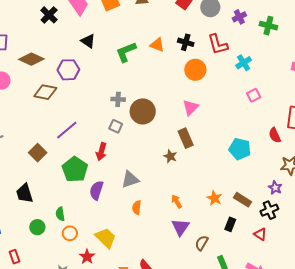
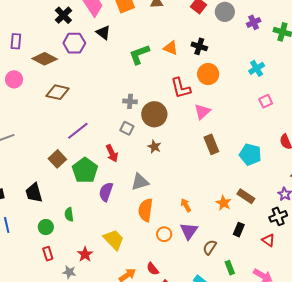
black triangle: (88, 41) -> (103, 33), moved
red L-shape: (218, 44) -> (181, 88), moved
purple hexagon: (68, 70) -> (74, 43), moved
brown rectangle: (186, 138) -> (211, 144), moved
red arrow: (101, 152) -> (112, 153), turned -42
brown square: (38, 153) -> (57, 159), moved
brown star: (170, 156) -> (154, 147), moved
brown rectangle: (242, 200) -> (246, 196), moved
orange semicircle: (137, 207) -> (146, 210), size x1.6
orange circle: (70, 233) -> (164, 234), moved
red rectangle: (15, 257) -> (48, 254), moved
red star: (87, 257) -> (85, 254), moved

